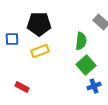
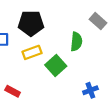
green square: (86, 65) -> (56, 65), moved

